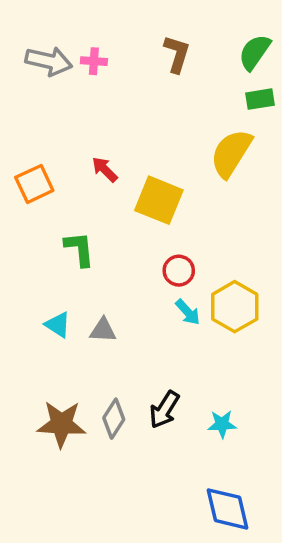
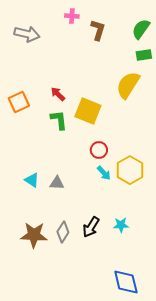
pink cross: (94, 61) -> (72, 16), moved
green L-shape: (79, 249) -> (59, 120), moved
cyan star: (222, 424) -> (121, 225), moved

